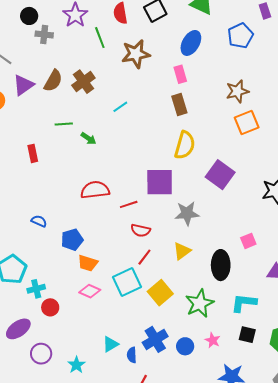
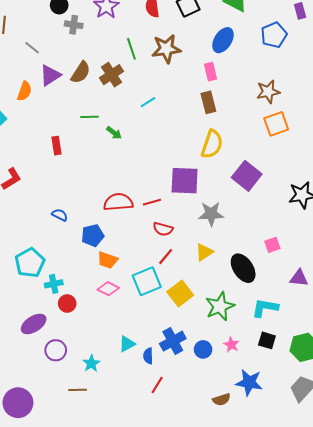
green line: (100, 38) -> (131, 49), moved
red semicircle: (95, 190) -> (118, 202), moved
black ellipse: (221, 265) -> (243, 268), turned -36

